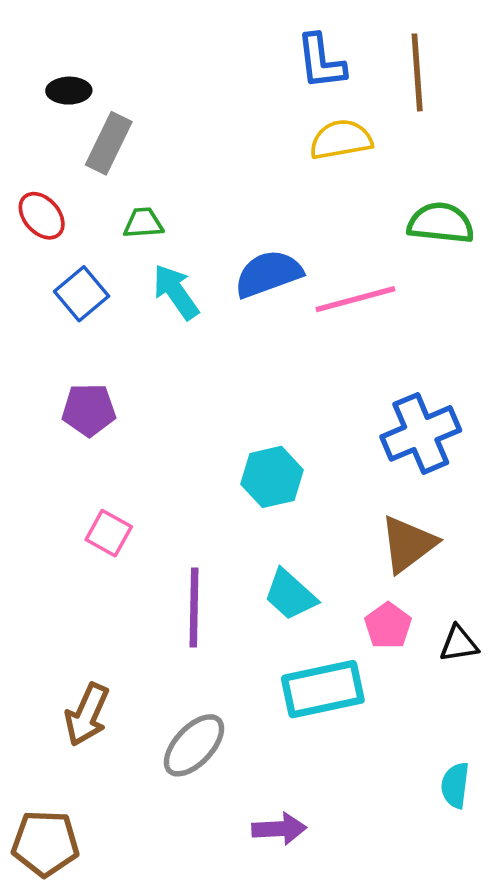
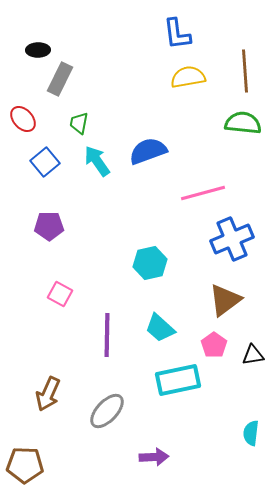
brown line: (417, 72) -> (245, 71), moved
green trapezoid: (143, 223) -> (79, 123), turned -75
pink line: (355, 299) -> (203, 193), moved

